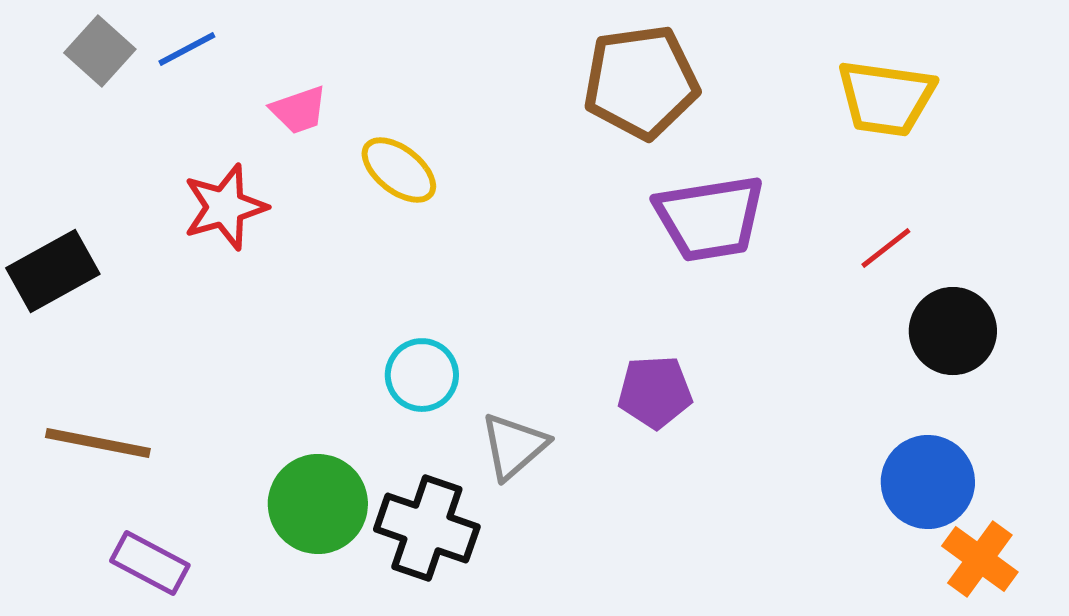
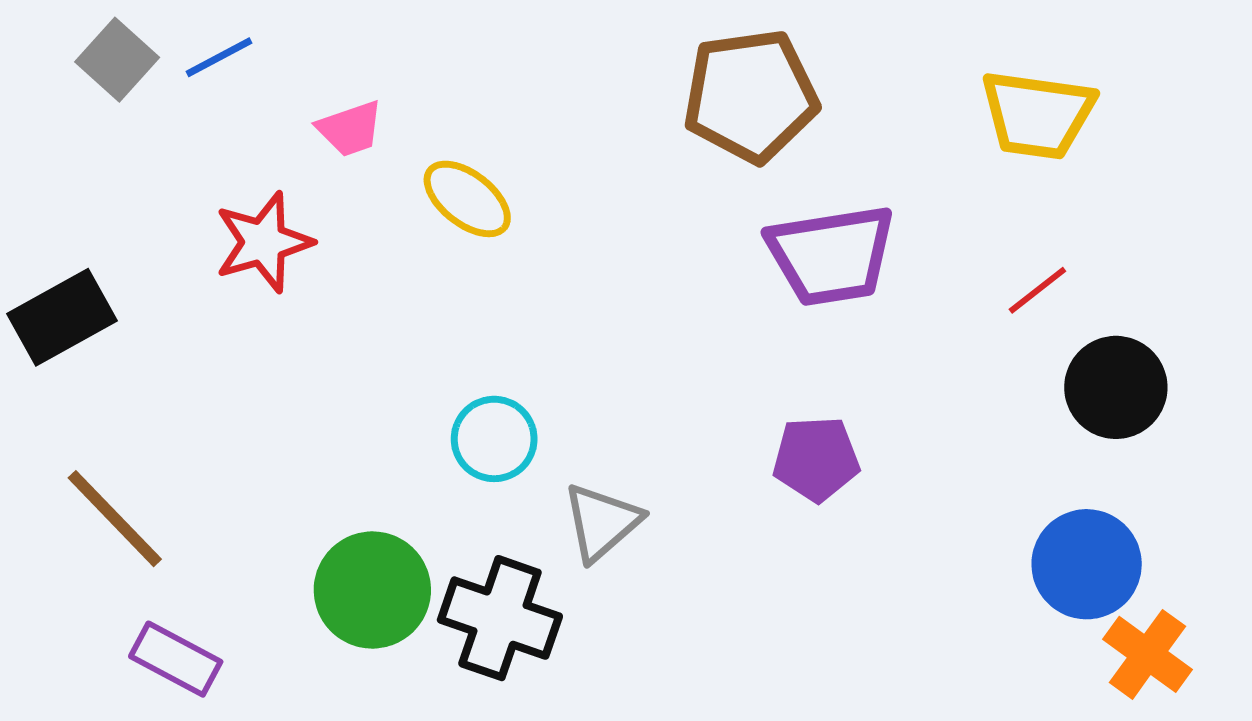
purple pentagon: (655, 392) -> (816, 459), moved
brown line: (98, 443) -> (115, 519), turned 35

